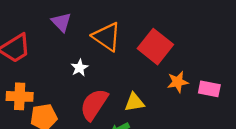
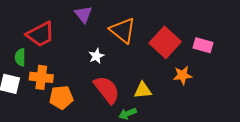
pink rectangle: (209, 89) -> (203, 45), moved
red semicircle: (94, 104) -> (107, 90), turned 104

